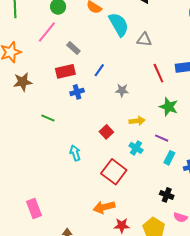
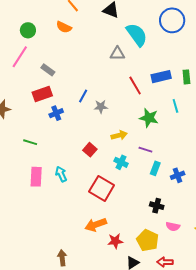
cyan semicircle: (119, 24) -> (137, 35), moved
blue line: (99, 70) -> (83, 96), moved
pink rectangle: (34, 209) -> (36, 177), moved, turned 30

